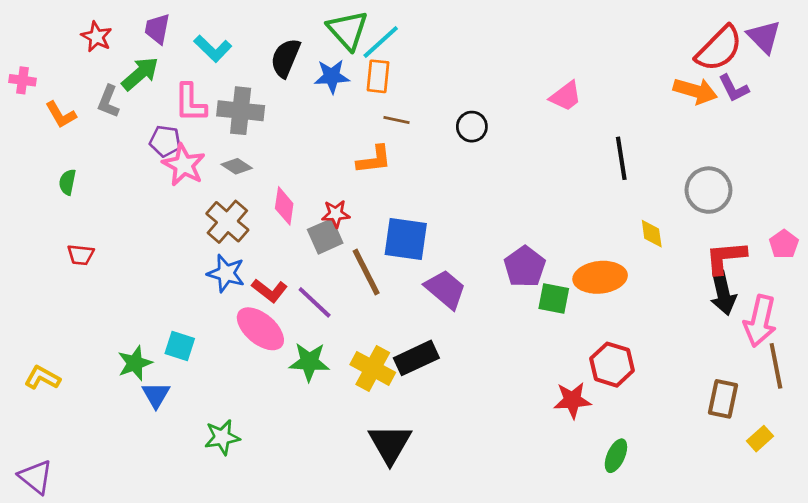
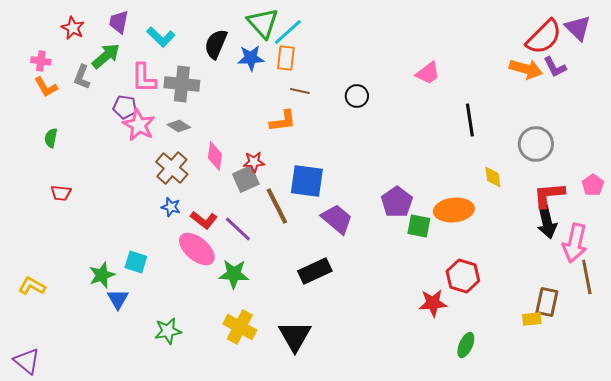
pink cross: (22, 80) -> (41, 61), moved
blue star: (226, 273) -> (171, 207), size x0.7
yellow cross: (373, 368) -> (240, 327), moved
yellow rectangle: (760, 439) -> (532, 319), moved, turned 36

